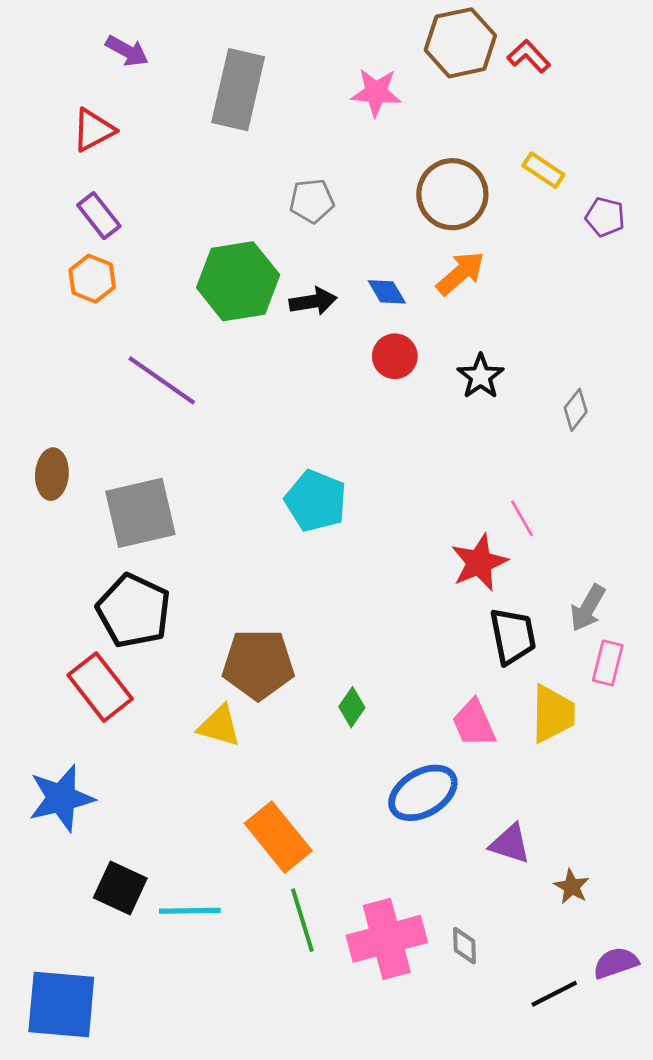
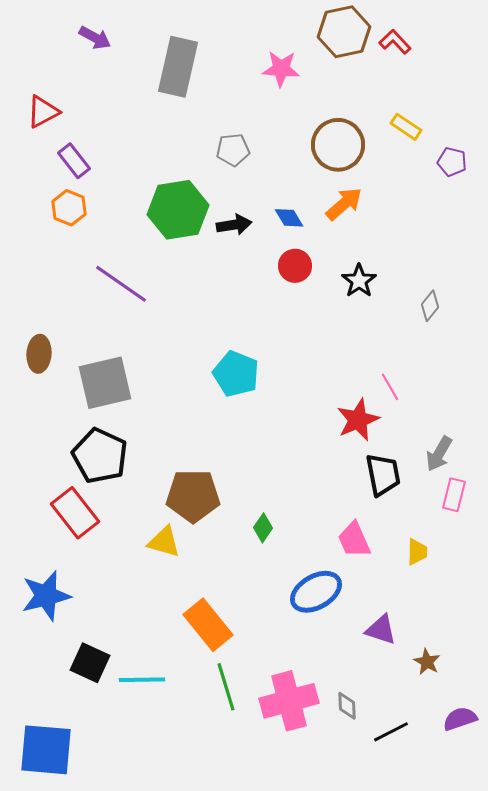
red triangle: (93, 130) -> (43, 112), moved
yellow trapezoid: (553, 714) -> (417, 552), moved, size x0.6
black line: (554, 994) -> (391, 732), moved

